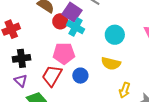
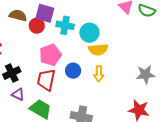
cyan cross: (76, 27) -> (65, 25), moved
cyan circle: (115, 35) -> (89, 33), moved
yellow arrow: (125, 90) -> (99, 74), moved

